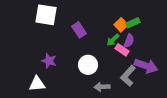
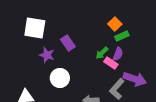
orange square: (121, 25) -> (115, 24), moved
purple star: (49, 61) -> (47, 55), moved
white circle: (88, 65) -> (60, 78), moved

